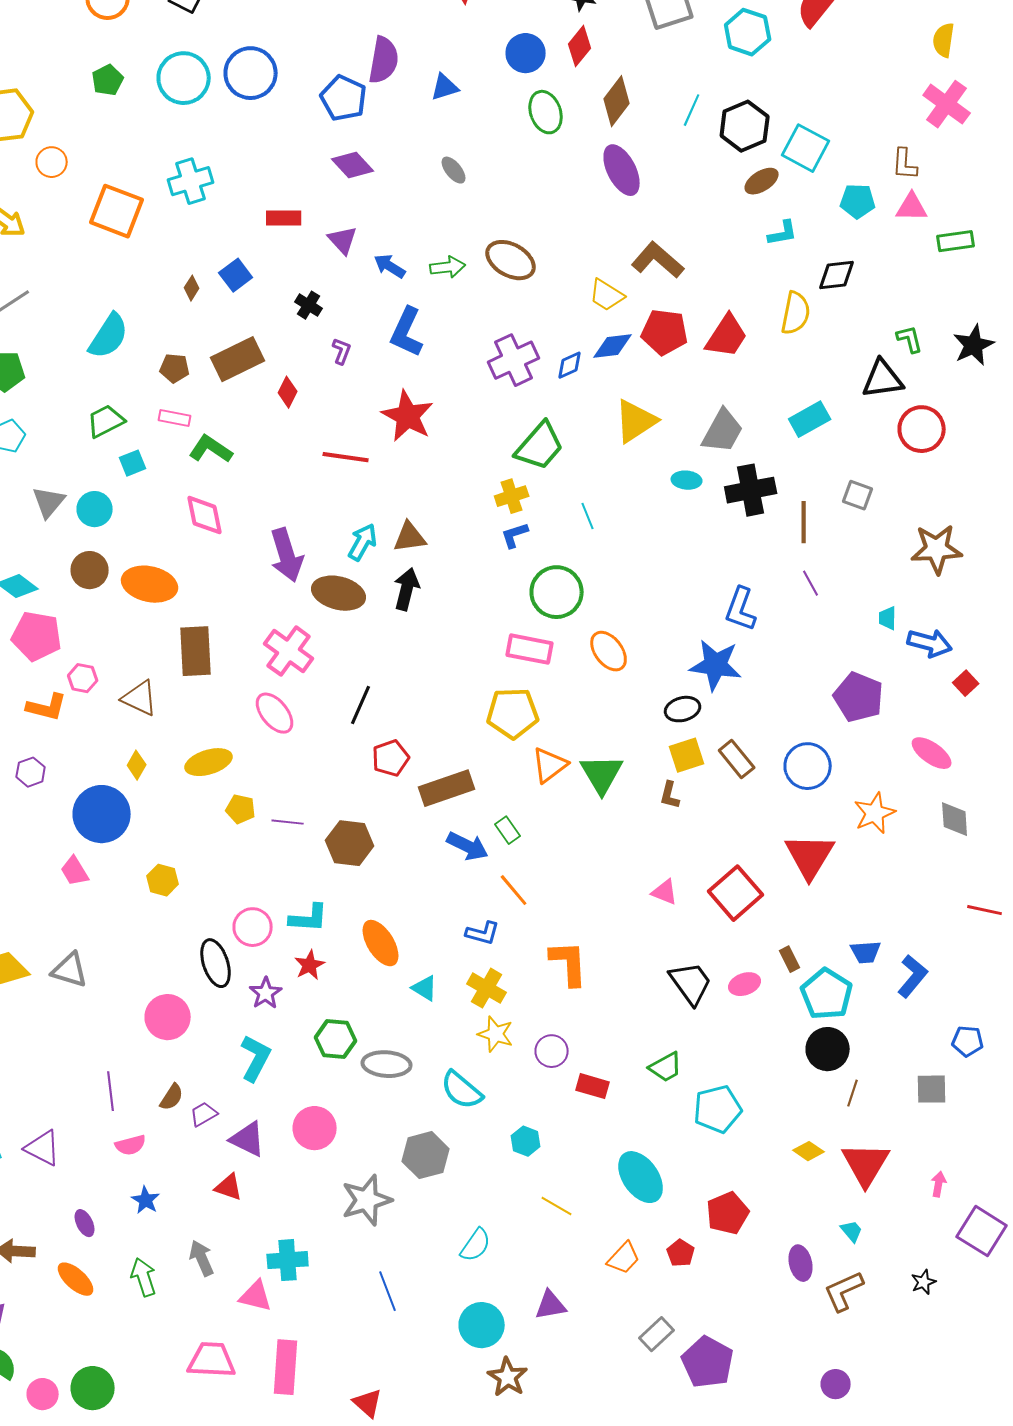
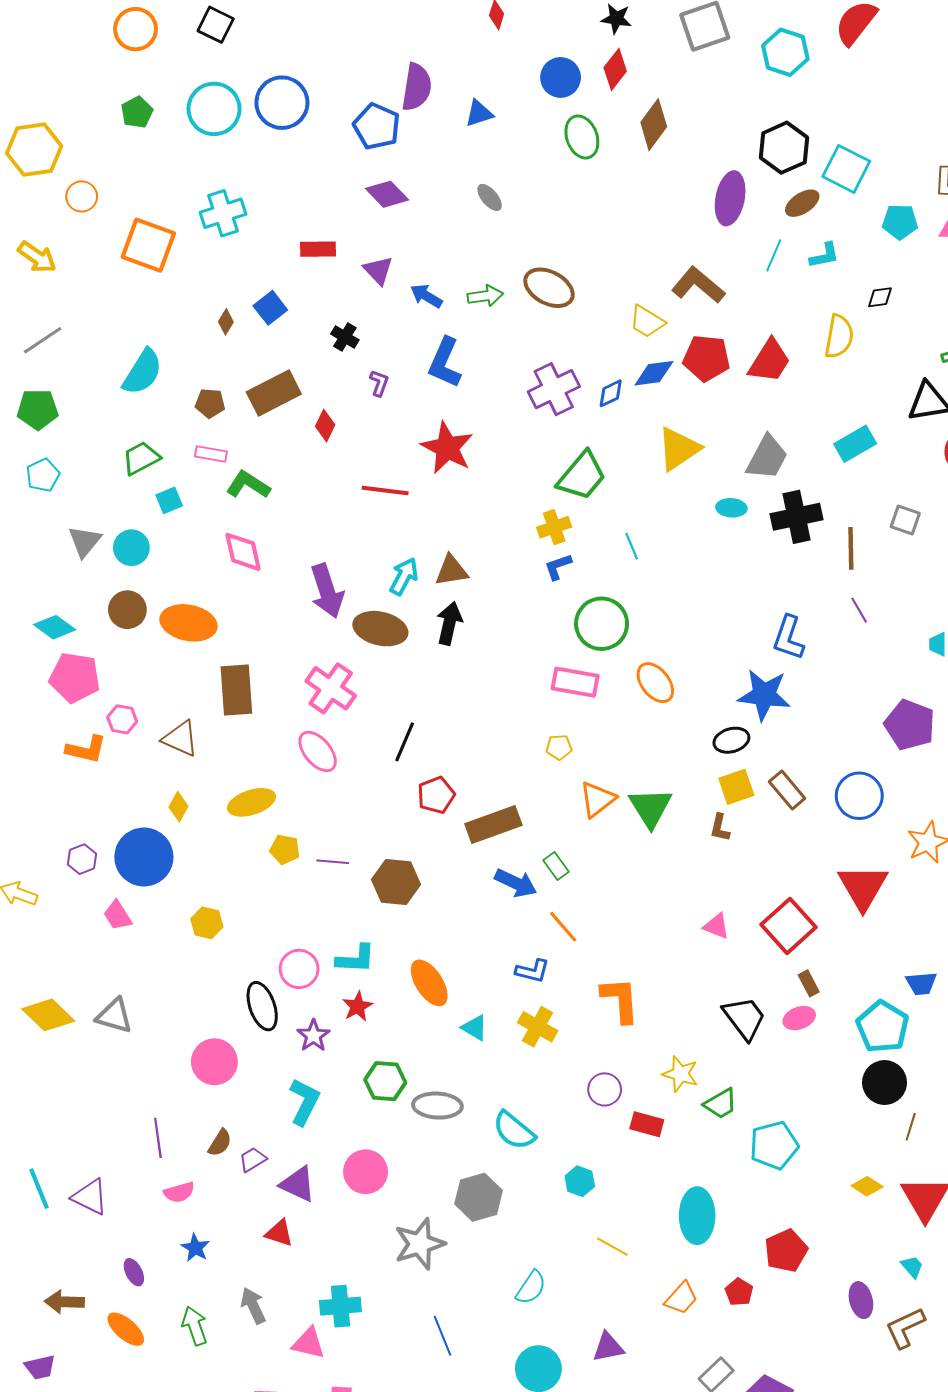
cyan line: (692, 110) -> (774, 255), moved
purple ellipse: (622, 170) -> (730, 198), moved, turned 39
black diamond: (837, 275) -> (880, 297), size x0.7
yellow pentagon: (513, 713) -> (559, 747), size x0.5
purple hexagon: (31, 772) -> (82, 859), moved
brown rectangle: (790, 959) -> (809, 983), moved
yellow star: (496, 1034) -> (680, 1074), moved
cyan ellipse: (641, 1177) -> (697, 1216), turned 36

